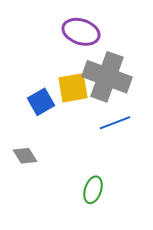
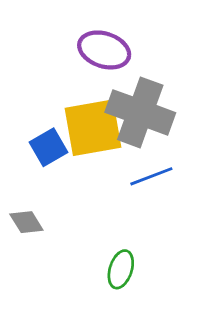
yellow square: (73, 88) -> (93, 128), size x1.4

